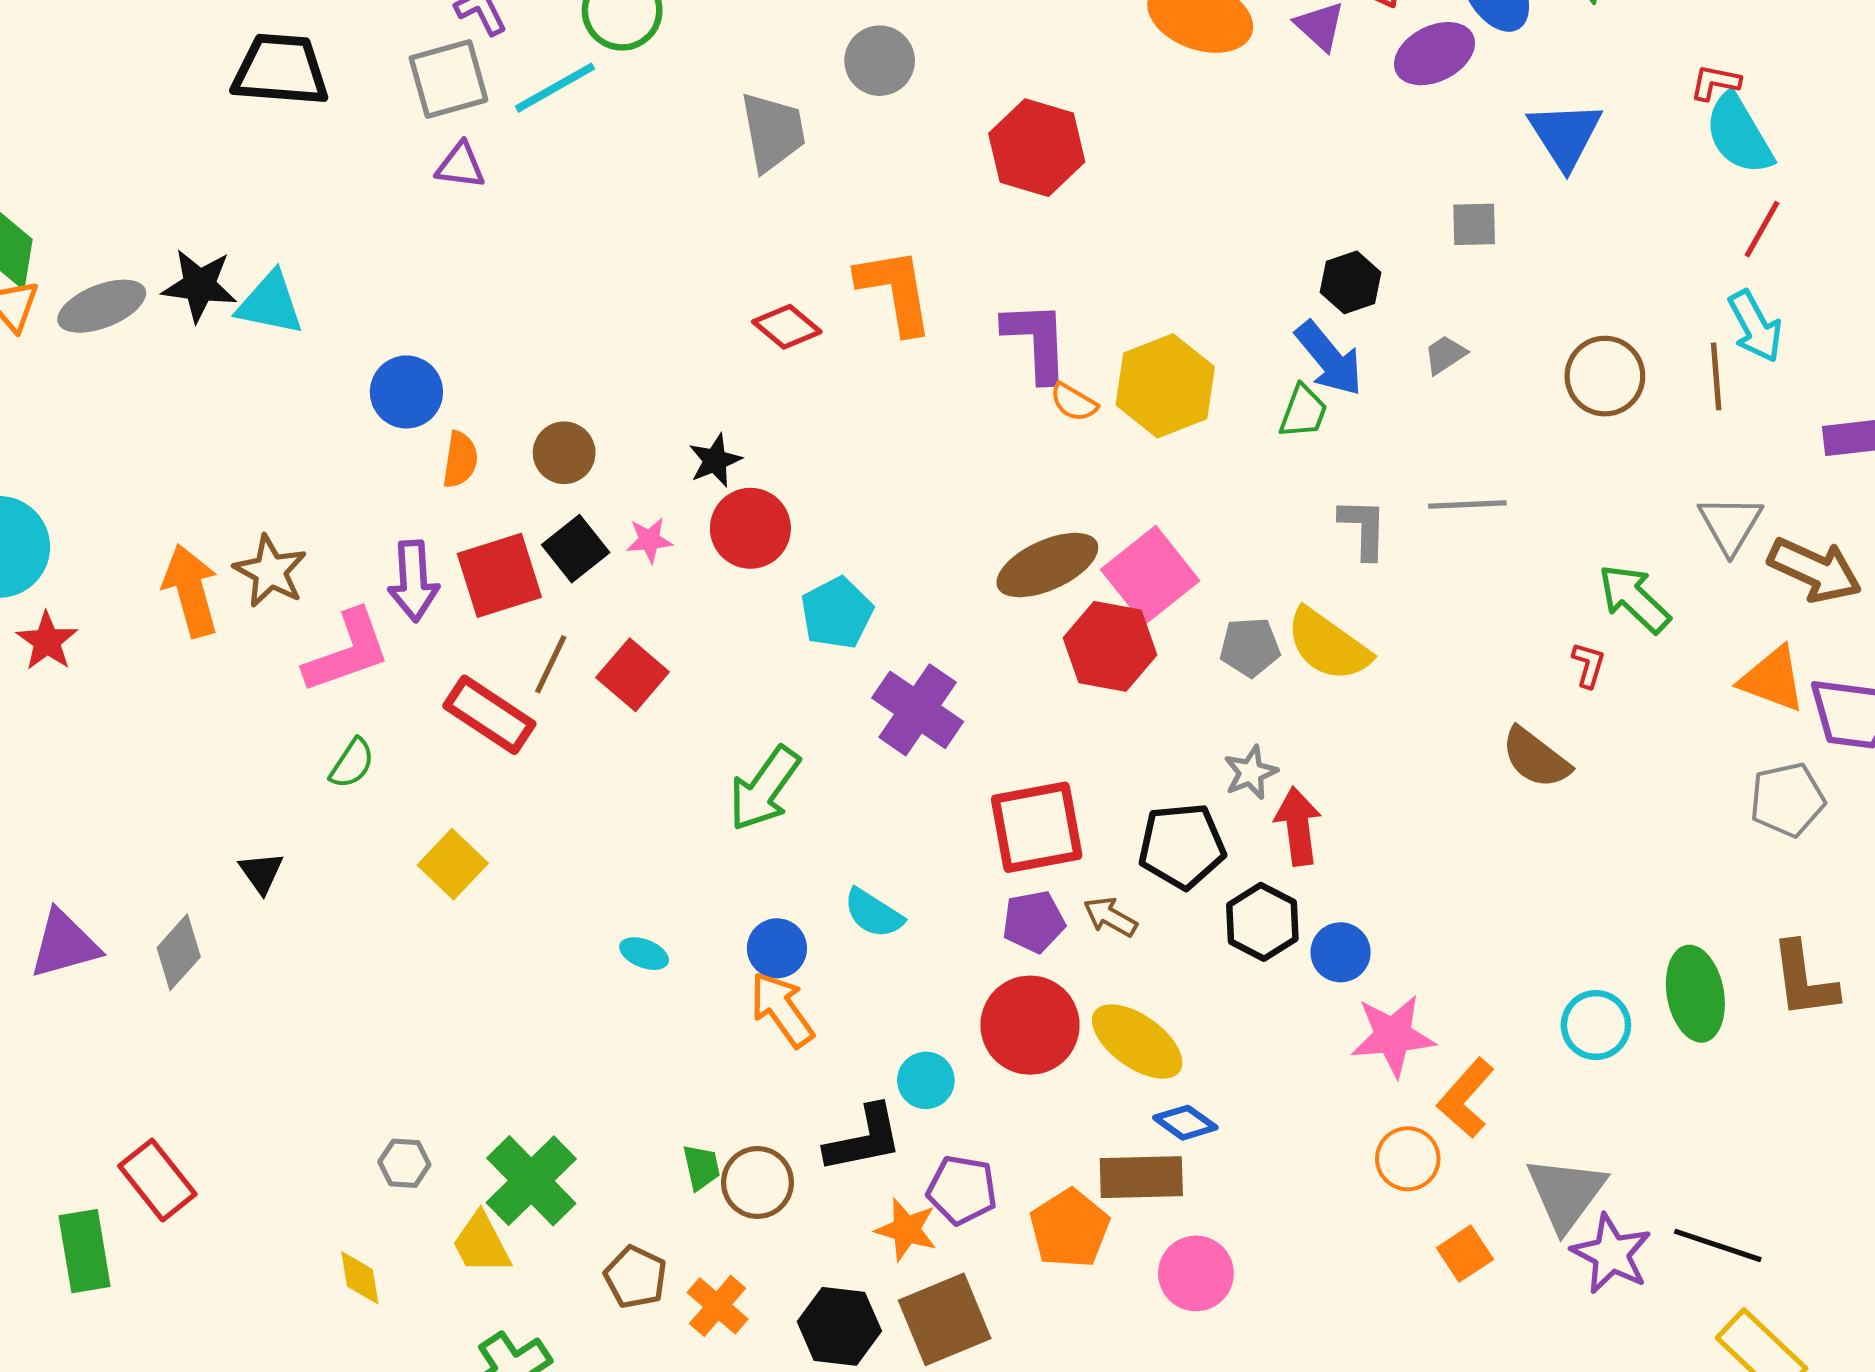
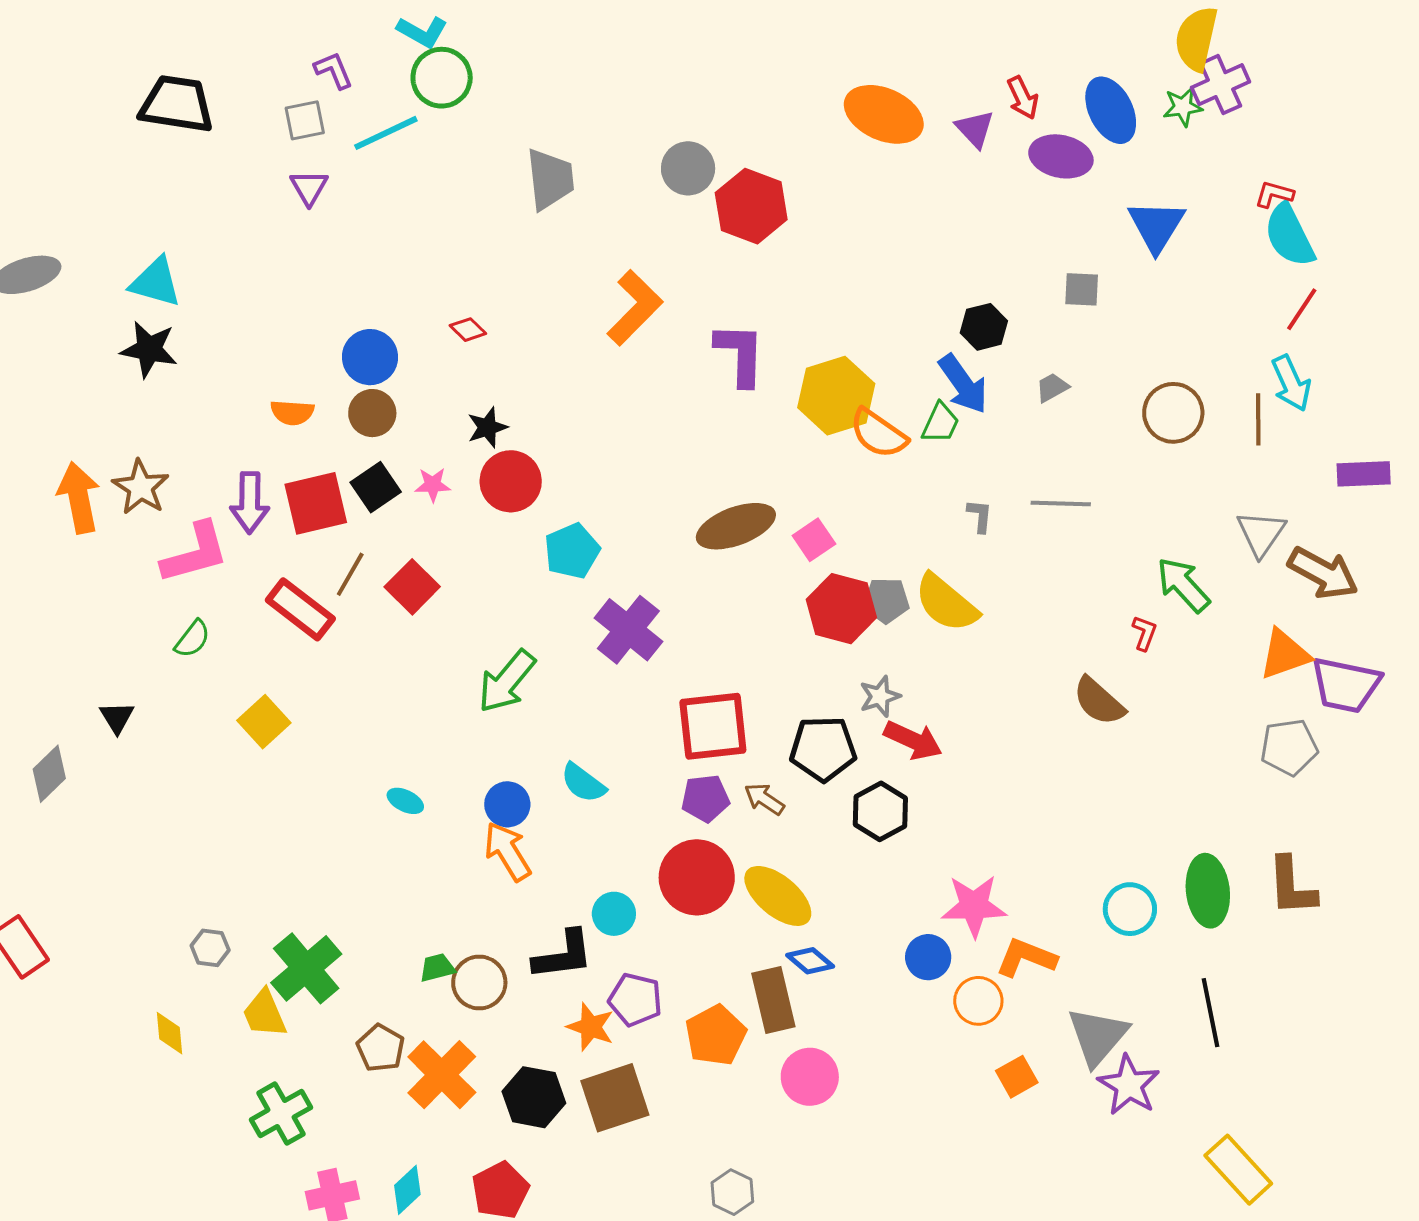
purple ellipse: (1434, 54) -> (1061, 156), turned 34
gray circle: (880, 61) -> (688, 168), moved
gray square: (448, 79) -> (305, 120), size x0.7
purple triangle: (460, 166) -> (309, 187), turned 48
black star: (199, 285) -> (149, 349), moved
orange L-shape: (895, 291) -> (635, 308), turned 50
red diamond: (787, 327) -> (468, 330), moved, size x0.7
blue circle: (406, 392) -> (370, 357), moved
orange semicircle: (1074, 402) -> (878, 433), moved, size x1.6
orange semicircle: (460, 460) -> (292, 412), turned 81
gray L-shape: (1363, 528) -> (980, 516), size x0.7
pink square: (1150, 575) -> (814, 540), size x0.6
red hexagon: (1110, 646) -> (841, 609), moved
orange triangle: (1773, 679) -> (1285, 654), turned -44
red arrow: (1298, 826) -> (913, 740), turned 118
blue circle: (1341, 952) -> (928, 957), moved
orange L-shape: (1466, 1098) -> (1026, 958), turned 66
green trapezoid: (701, 1167) -> (437, 968), turned -96
brown rectangle: (1141, 1177) -> (773, 1000), turned 74
black line: (1718, 1245) -> (1210, 1013), moved, turned 56
orange cross: (718, 1306) -> (442, 1075), size x1.5

